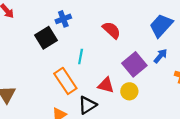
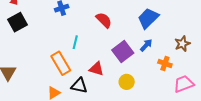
black square: (46, 38) -> (17, 22), moved
yellow circle: (129, 91) -> (127, 82), moved
black triangle: (87, 105) -> (79, 86), turned 42

